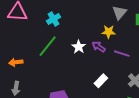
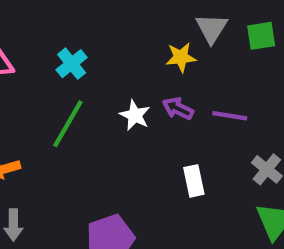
yellow star: (109, 32) -> (181, 57), moved
white rectangle: (101, 81) -> (194, 181), turned -48

